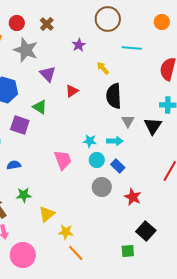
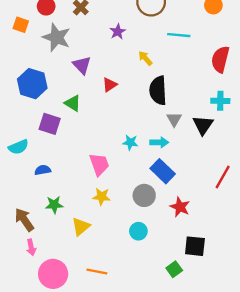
cyan circle: (97, 160) -> (138, 231), moved
blue rectangle: (118, 166) -> (163, 171), size x1.5
black square: (146, 231) -> (195, 246), turned -36
yellow star: (66, 232) -> (102, 197), moved
green square: (128, 251) -> (174, 269), turned -32
orange line: (76, 253) -> (97, 272), moved, turned -36

